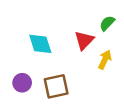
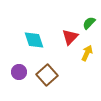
brown square: (56, 86) -> (47, 75), turned -30

